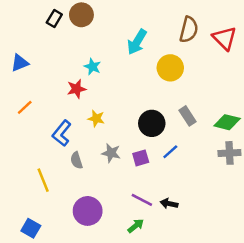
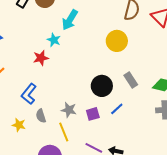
cyan arrow: (137, 42) -> (70, 20), moved
yellow star: (96, 118) -> (19, 125), moved
yellow line: (43, 180) -> (64, 132), moved

